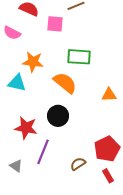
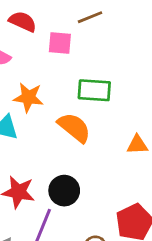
black circle: (58, 116) -> (64, 191), moved

